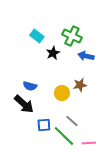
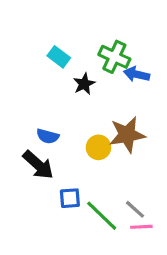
blue arrow: (86, 56) -> (137, 74), moved
brown star: (80, 85) -> (127, 135), size x1.6
gray line: (72, 121) -> (135, 209), moved

